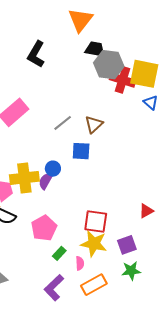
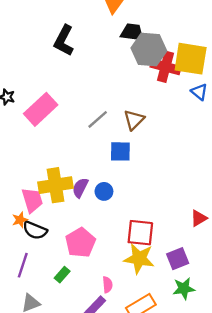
blue circle: (53, 169) -> (104, 191), moved
green rectangle: (59, 253) -> (62, 275), moved
pink semicircle: (80, 263) -> (107, 285), moved

